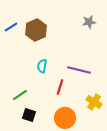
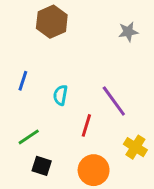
blue line: (11, 27) -> (23, 81), moved, turned -40
brown hexagon: (36, 30) -> (52, 22), moved
purple line: (79, 70) -> (114, 101), turned 40

